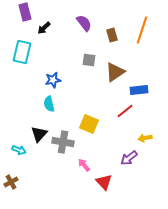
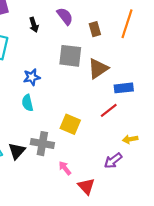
black arrow: (44, 28) -> (34, 25), moved, turned -64
gray square: (89, 60) -> (70, 56), size x1.6
black triangle: (39, 134) -> (17, 151), moved

